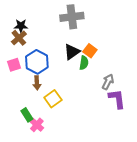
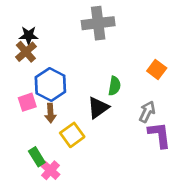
orange square: (90, 51) -> (157, 69), moved
black triangle: (72, 52) -> (98, 108), moved
pink square: (14, 65) -> (27, 102), moved

